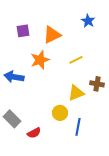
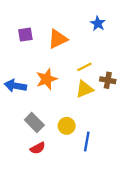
orange star: (40, 60) -> (47, 79), moved
brown cross: (97, 84) -> (108, 80), moved
yellow triangle: (76, 93) -> (84, 89), moved
gray rectangle: (12, 119) -> (34, 123), moved

